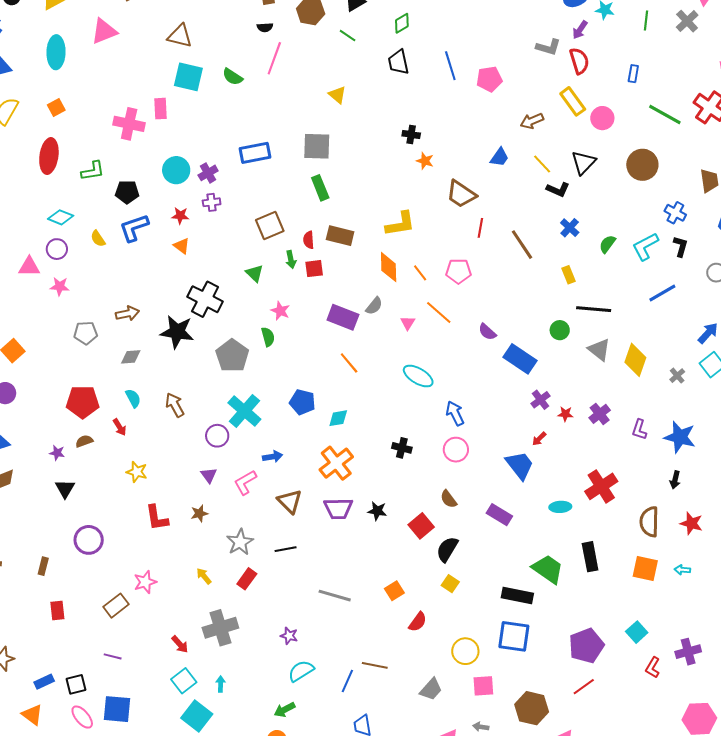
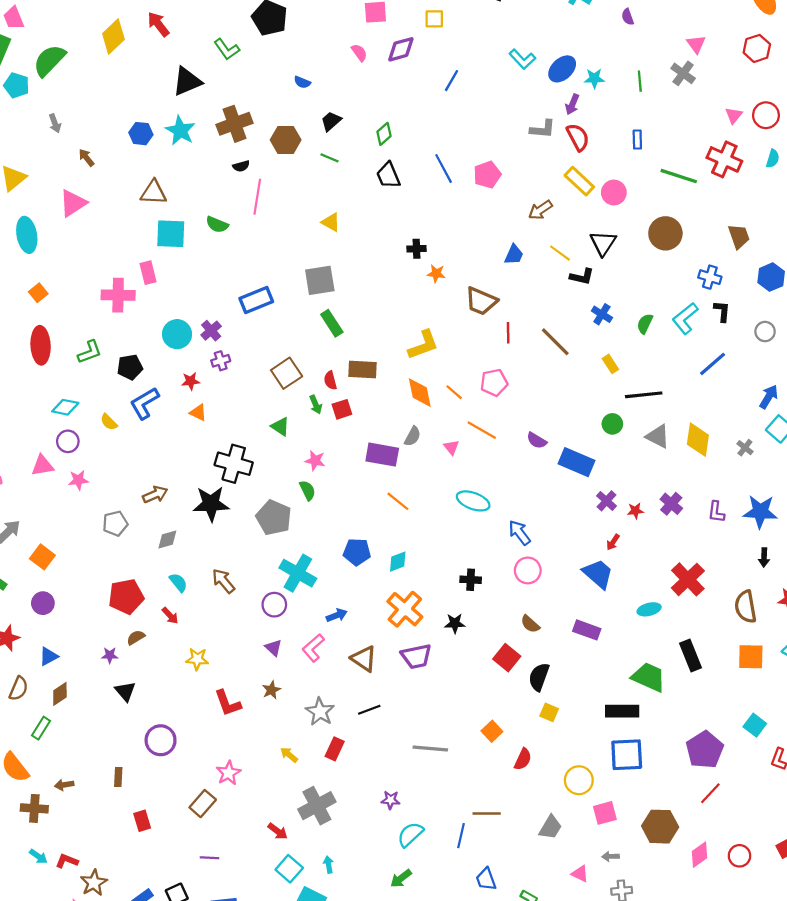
black star: (377, 511) -> (455, 623), moved

